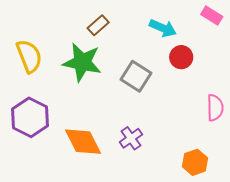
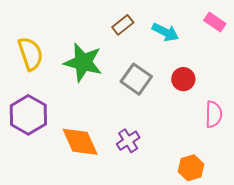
brown rectangle: (98, 25) -> (123, 25), moved
red circle: (181, 57) -> (183, 79), moved

